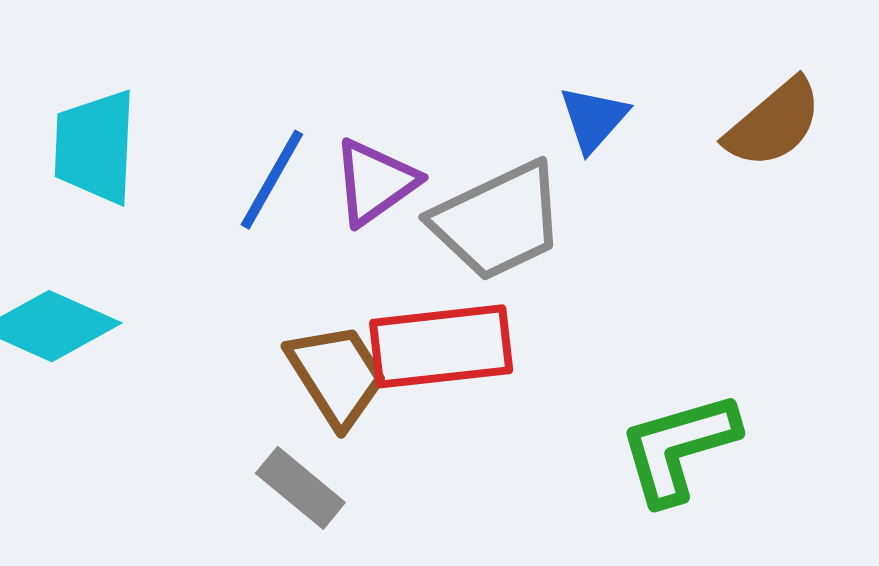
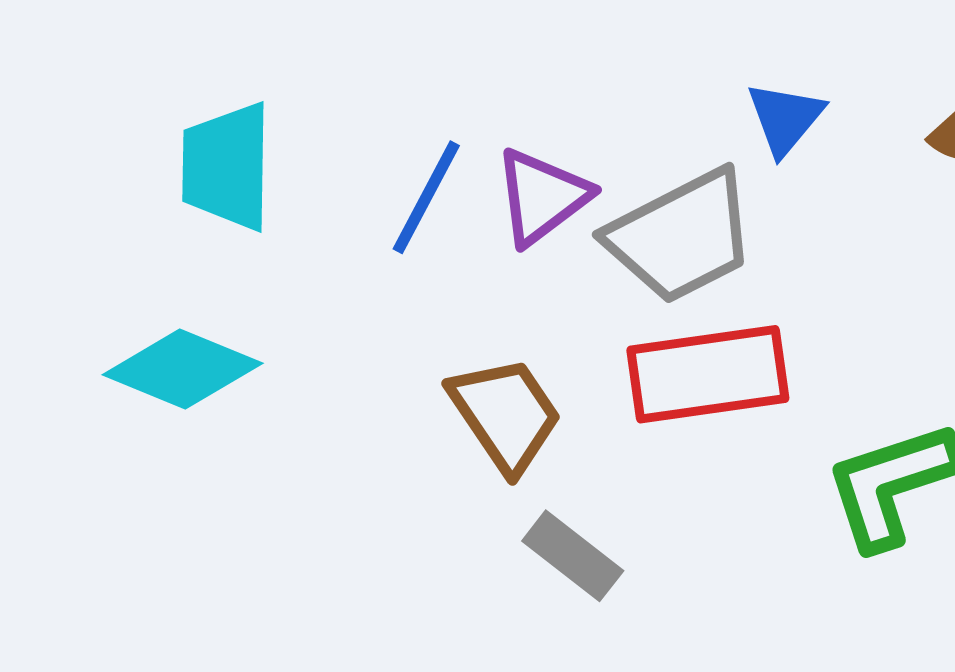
red rectangle: (441, 346) -> (708, 374), moved
gray rectangle: (300, 488) -> (573, 556), moved

